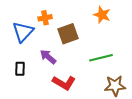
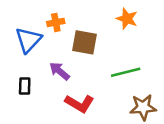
brown square: (68, 34) -> (84, 42), turned 30

